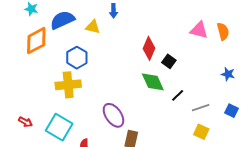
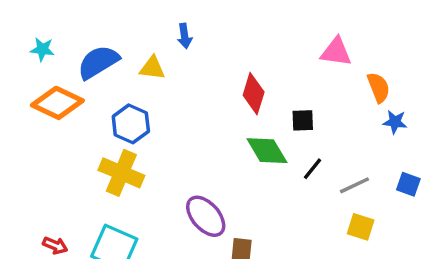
orange semicircle: (223, 31) -> (379, 87), moved
orange diamond: (36, 41) -> (57, 103), turned 60
black square: (169, 61) -> (303, 120), moved, turned -32
yellow cross: (68, 85) -> (121, 173), turned 35

